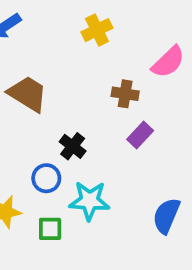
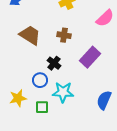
brown cross: (125, 94) -> (64, 35), moved
purple rectangle: (140, 135) -> (90, 57), size x1.5

